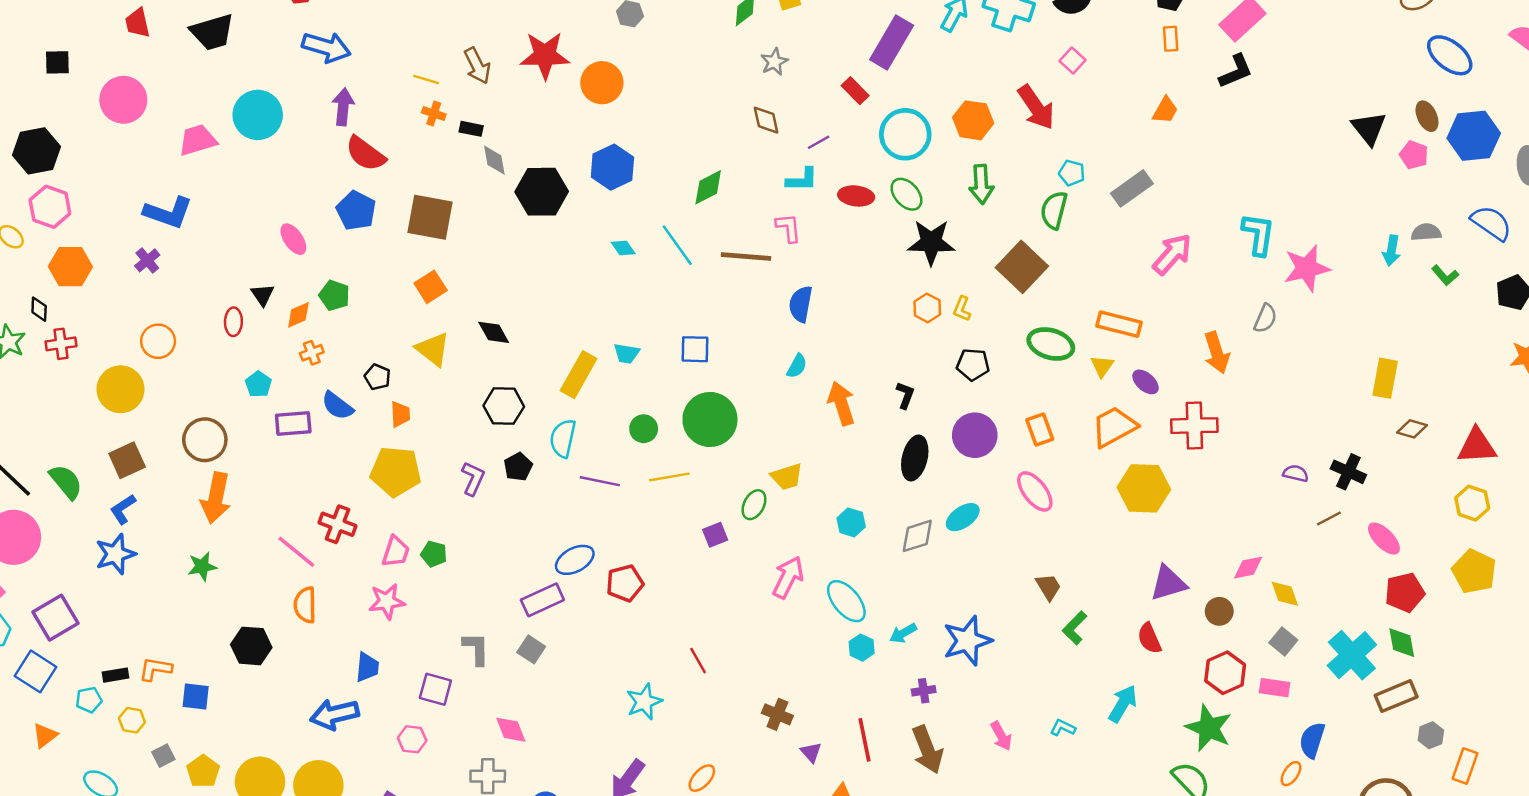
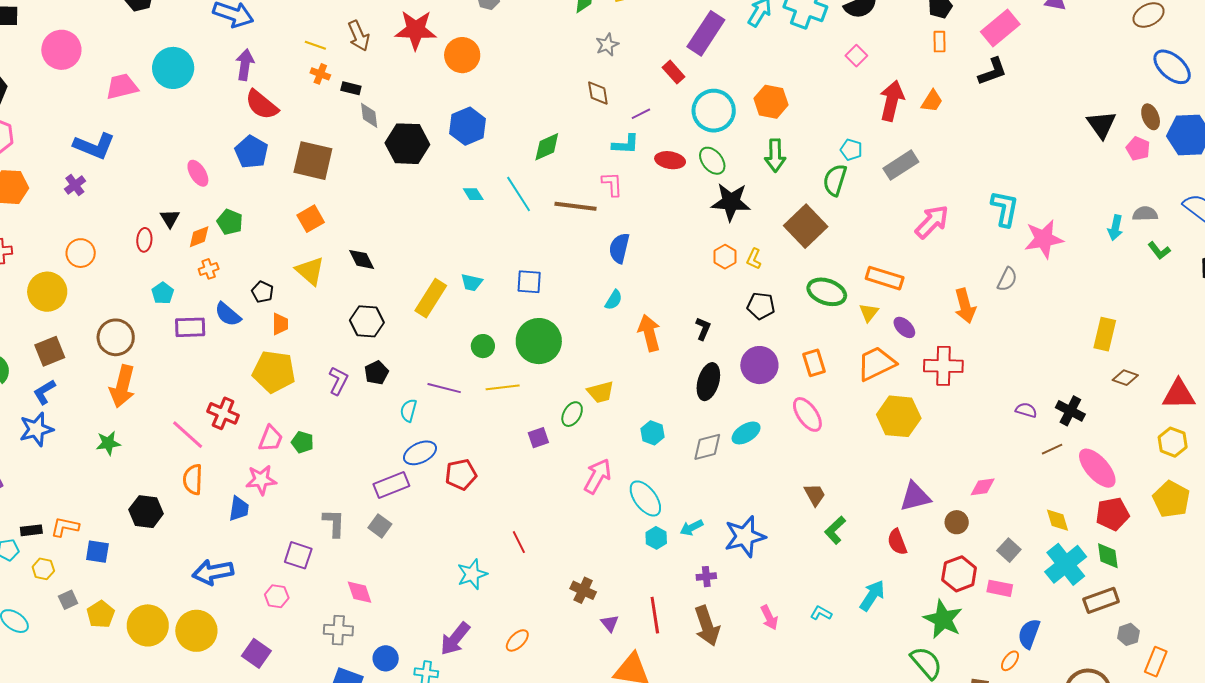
red arrow: (1036, 107) -> (892, 101), moved, turned -135
cyan semicircle: (563, 438) -> (409, 410), moved, size x0.7
pink ellipse: (1384, 539) -> (1097, 468), size x1.4
yellow diamond: (1285, 594) -> (1057, 520), moved
blue trapezoid: (367, 667) -> (239, 509), moved

